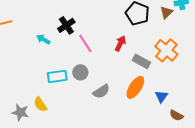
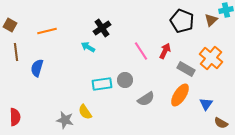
black cross: (66, 25) -> (102, 28), moved
pink line: (85, 43) -> (141, 51), moved

